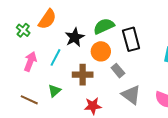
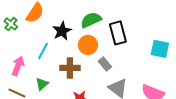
pink arrow: (30, 62) -> (18, 66), moved

